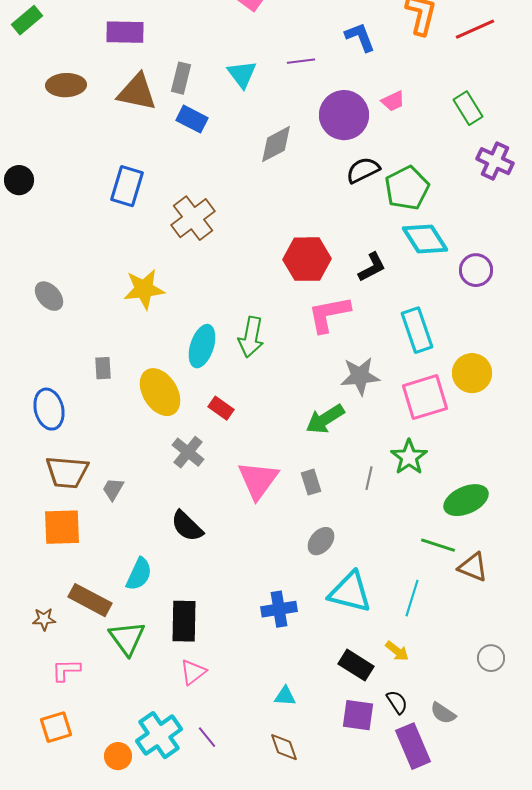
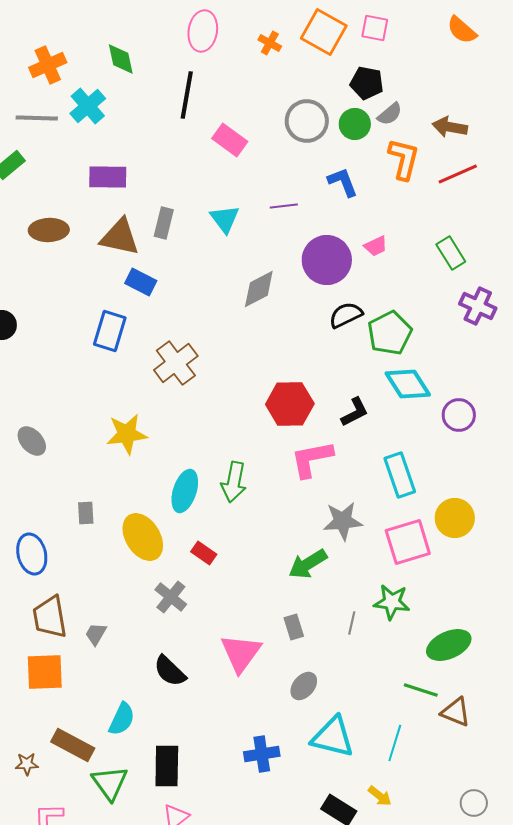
blue rectangle: (192, 119) -> (141, 282), moved
green star: (409, 457) -> (392, 602), turned -30
brown trapezoid: (67, 472) -> (50, 617), turned 75
pink triangle: (258, 480) -> (241, 653), moved

